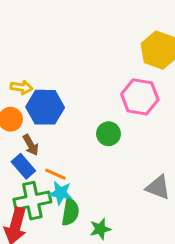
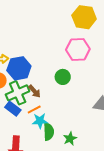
brown arrow: (31, 145) -> (35, 91), moved
orange line: (55, 174) -> (34, 110), turned -40
green cross: (32, 201) -> (18, 93), moved

